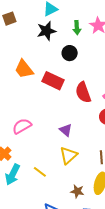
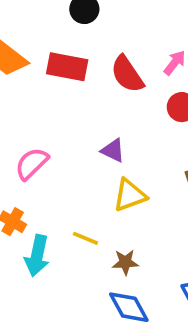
yellow triangle: (68, 155) -> (130, 195), turned 36
brown star: (77, 191) -> (125, 262), moved

